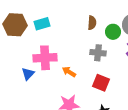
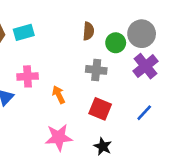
pink cross: (45, 58) -> (28, 76), size x0.7
orange arrow: (69, 72) -> (59, 95), turned 32

